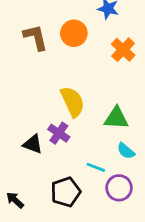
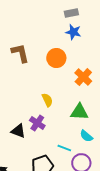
orange circle: (74, 33) -> (56, 58), moved
orange cross: (123, 50) -> (83, 77), moved
yellow semicircle: (72, 102) -> (47, 100), size x0.6

